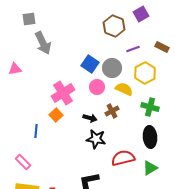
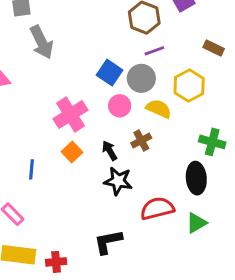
purple line: (133, 49) -> (154, 51), moved
green cross: (150, 107) -> (212, 142), moved
orange square: (56, 115) -> (72, 152), moved
black arrow: (90, 118) -> (110, 151), turned -136

